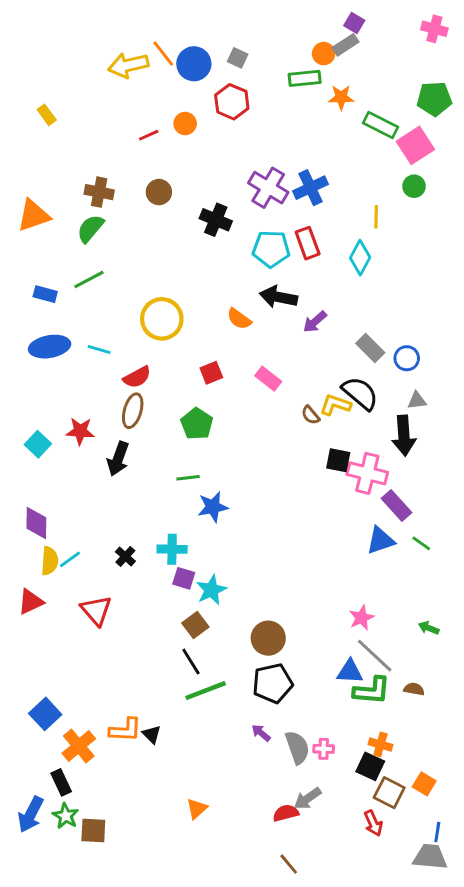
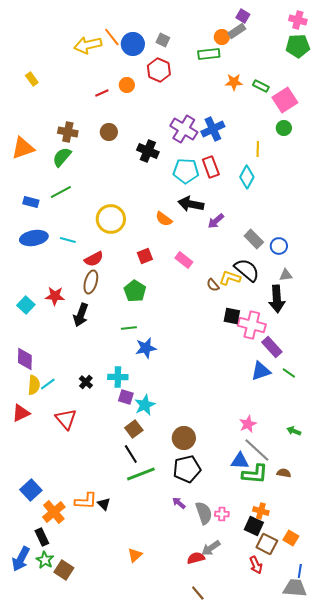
orange star: (341, 97) -> (234, 82), moved
green pentagon: (434, 99) -> (298, 46), moved
green rectangle: (380, 125) -> (261, 86), size x0.7
brown square: (93, 831) -> (64, 570), turned 30

